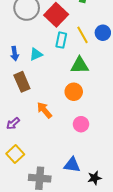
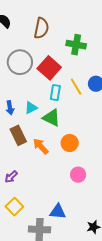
green triangle: (80, 65) -> (51, 118), moved, turned 30
orange arrow: (44, 110) -> (41, 146), moved
blue triangle: (72, 165) -> (58, 212), moved

